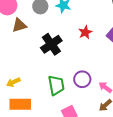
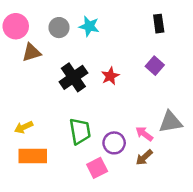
red star: (85, 32) -> (110, 76), moved
purple circle: (82, 79) -> (114, 143), moved

